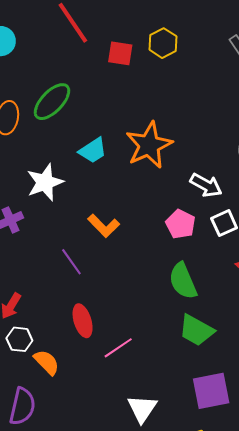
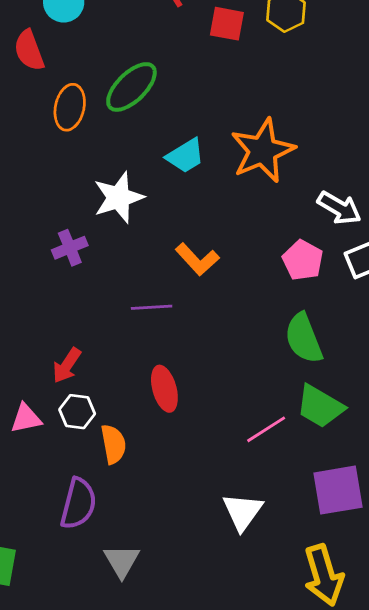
purple line: (71, 262) -> (152, 307), turned -60
pink line: (118, 348) -> (266, 429), moved
orange semicircle: (47, 362) -> (113, 444), turned 32

